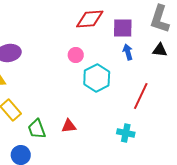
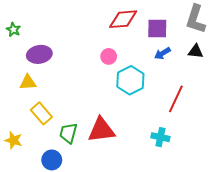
blue arrow: (128, 52) -> (162, 53), turned -105
red triangle: (69, 126) -> (101, 130), size x1.8
green trapezoid: (37, 129) -> (68, 133), turned 35

